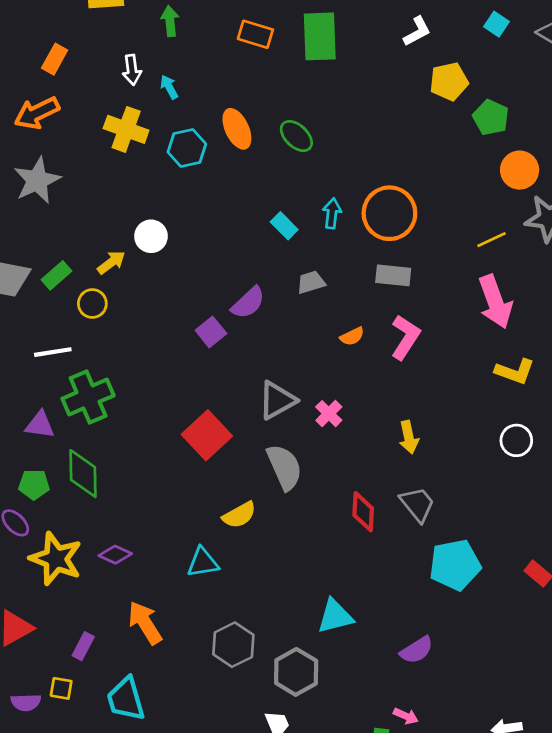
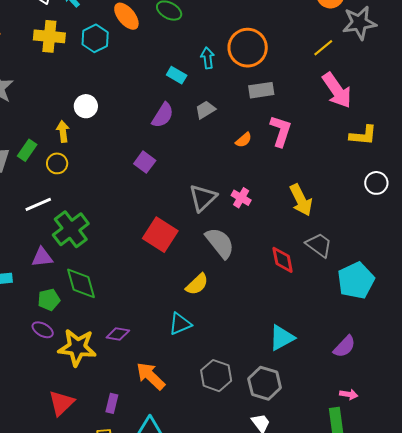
yellow arrow: (111, 262) -> (63, 131), turned -45
purple semicircle: (248, 303) -> (163, 115), moved
yellow arrow: (409, 437) -> (301, 200), size x1.4

